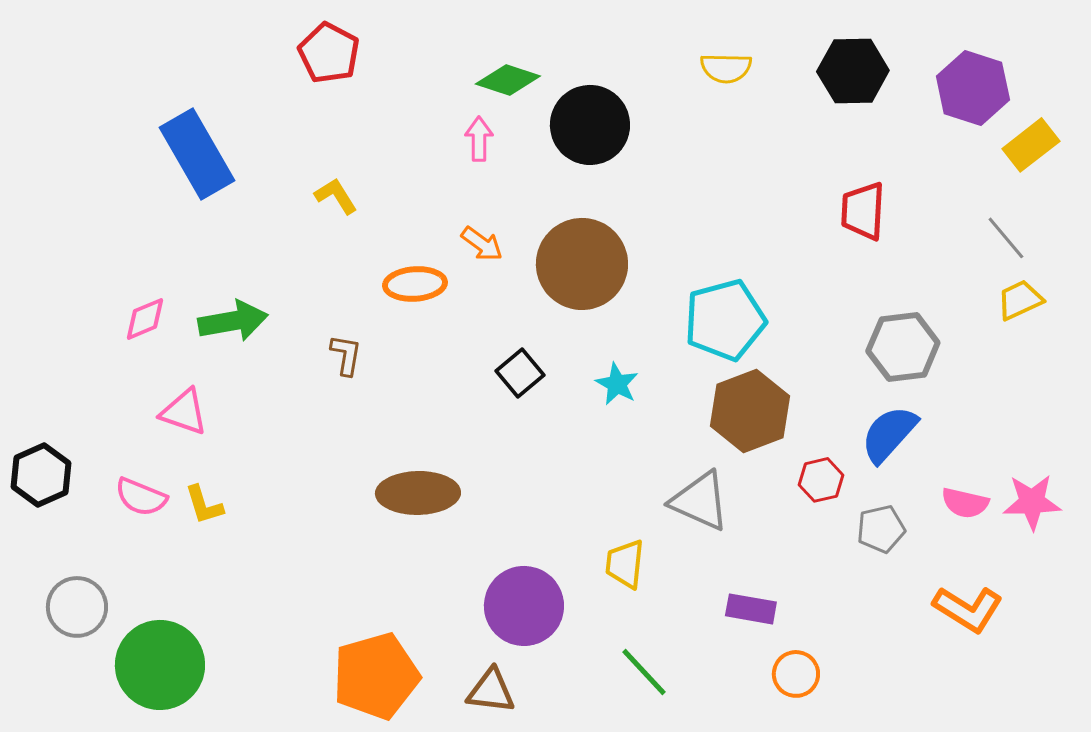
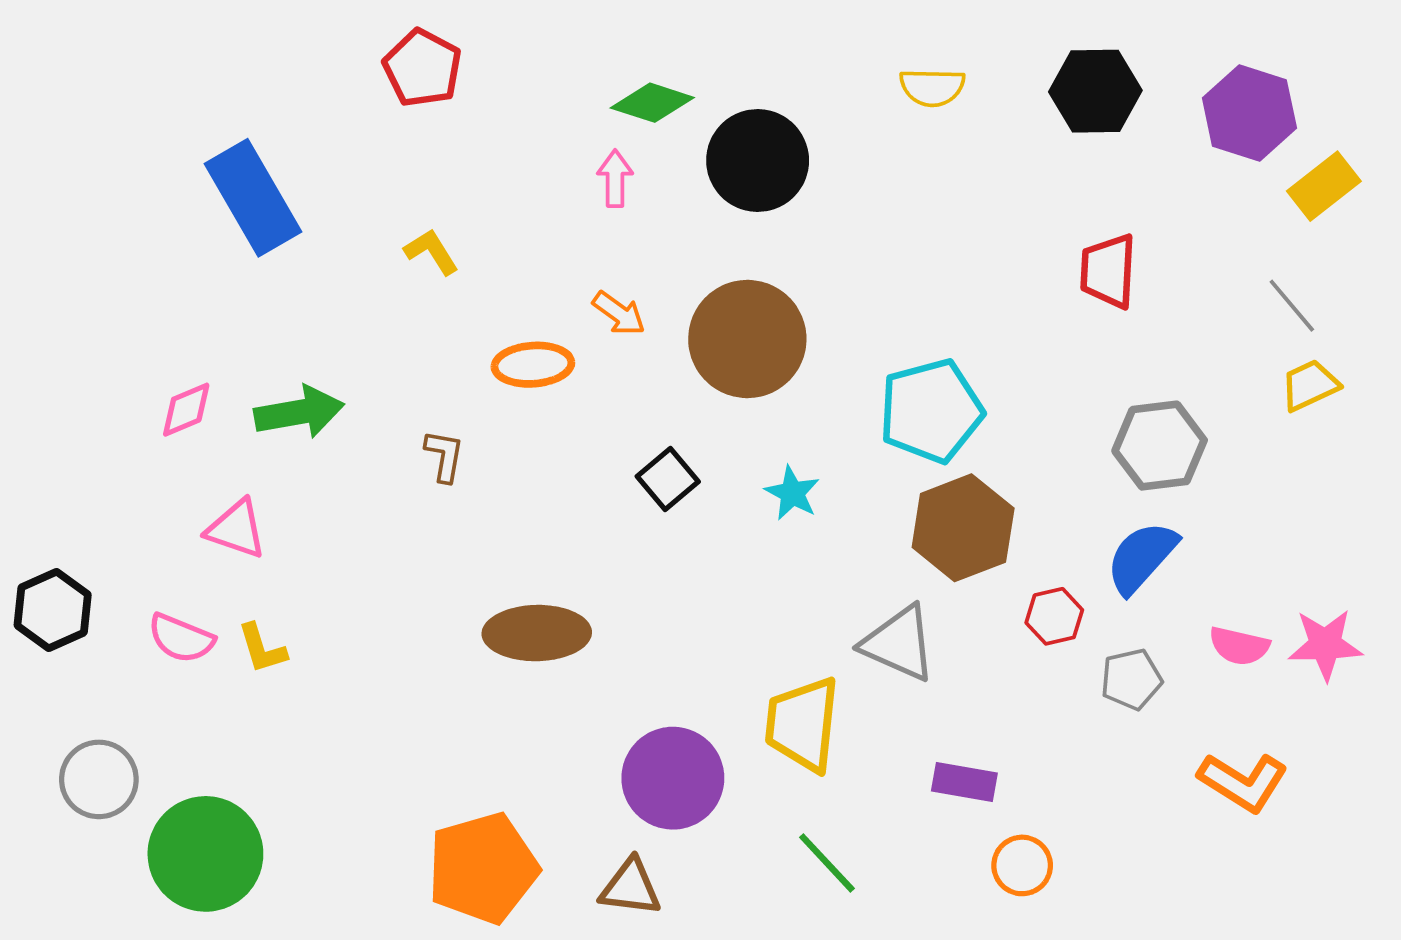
yellow trapezoid: (625, 564) -> (803, 724), size x1.5

